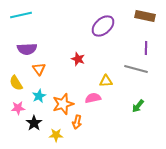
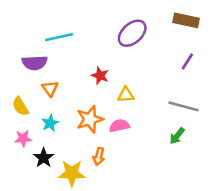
cyan line: (21, 15) -> (59, 37), moved
purple line: (146, 48) -> (187, 61), turned 32
gray line: (136, 69) -> (184, 106), moved
yellow triangle: (106, 81) -> (126, 95), moved
orange star: (63, 104) -> (90, 119), moved
yellow star: (56, 135) -> (72, 173), size x1.5

